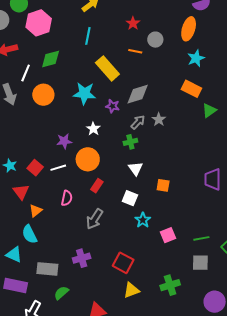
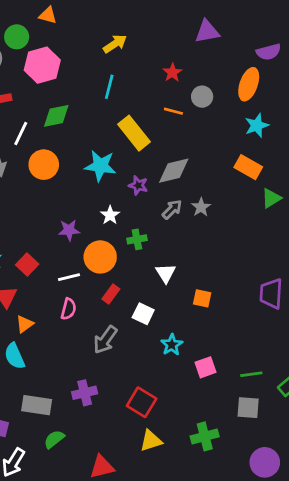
green cross: (130, 142) -> (137, 239), moved
white line: (58, 168) -> (69, 277), moved
white square: (130, 198) -> (143, 314), moved

